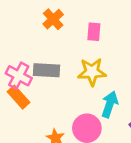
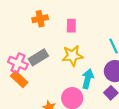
orange cross: (53, 19) -> (40, 19), turned 35
gray rectangle: (46, 70) -> (38, 57), turned -30

